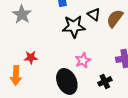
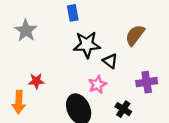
black triangle: (94, 14) -> (110, 61), moved
black cross: (105, 81) -> (123, 109), turned -32

